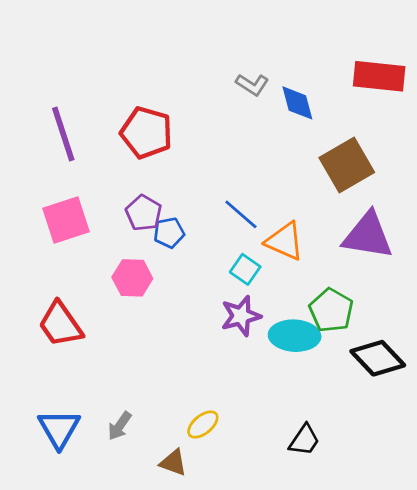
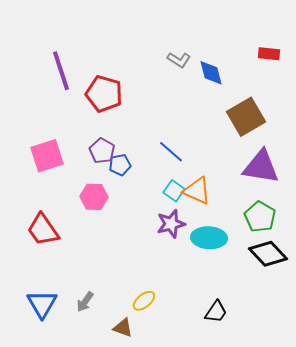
red rectangle: (379, 76) -> (269, 54), size x0.6
purple line: (63, 134) -> (61, 71), moved
orange triangle: (285, 241) -> (197, 191), moved
green pentagon: (331, 310) -> (260, 217), moved

